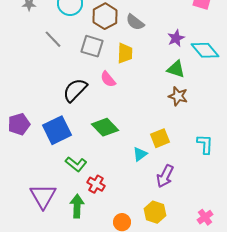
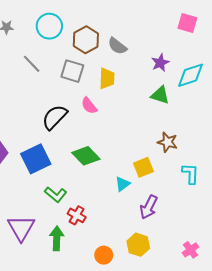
cyan diamond: (205, 50) -> (190, 75), turned -68
brown star: (178, 96) -> (167, 142), moved

